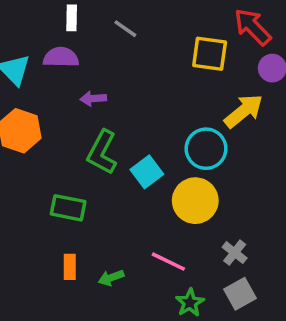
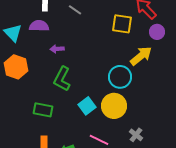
cyan square: (147, 172) -> (87, 106), moved

